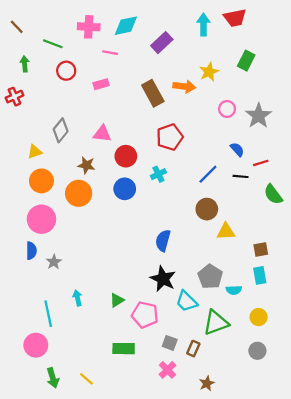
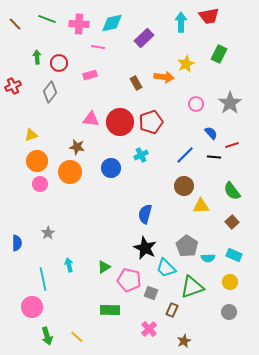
green line: (53, 44) -> (47, 19), moved
green arrow: (25, 64) -> (37, 57), moved
brown rectangle: (153, 93) -> (136, 83), size x0.6
pink circle: (227, 109) -> (196, 104), moved
gray diamond: (61, 130) -> (50, 92), moved
red circle: (126, 156) -> (120, 122), moved, size x1.4
green semicircle: (273, 194) -> (232, 191), moved
pink circle: (41, 219) -> (40, 184), moved, size x0.6
brown square: (261, 250) -> (232, 222), turned -32
blue semicircle: (31, 251) -> (17, 243), moved
cyan rectangle: (260, 275) -> (234, 255), moved, turned -56
gray square: (170, 343) -> (151, 293), moved

